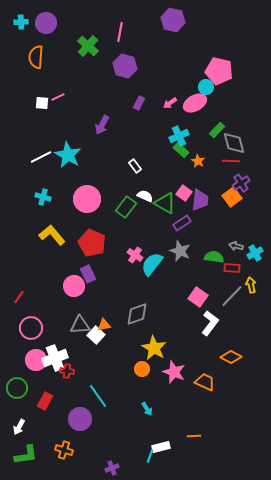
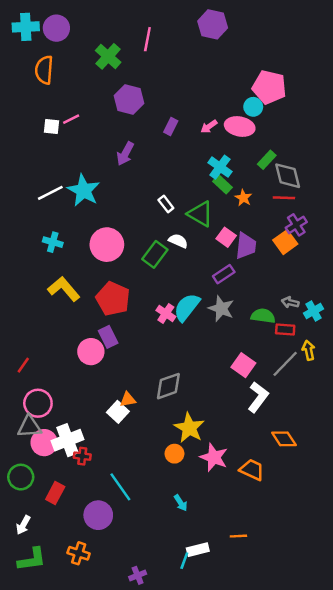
cyan cross: (21, 22) -> (26, 27), size x1.5
purple hexagon: (125, 66) -> (129, 99), moved
pink ellipse: (195, 103) -> (240, 127), turned 40
cyan cross: (179, 136) -> (220, 167), turned -30
green triangle: (165, 203) -> (200, 214), moved
cyan semicircle: (152, 264) -> (187, 307), moved
gray triangle: (80, 325) -> (29, 427), moved
orange diamond: (231, 357) -> (284, 439), turned 30

